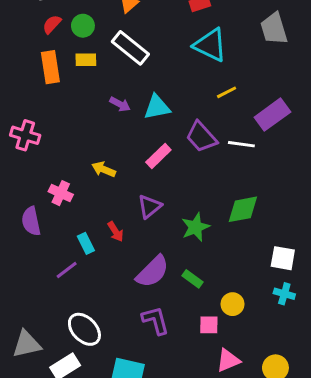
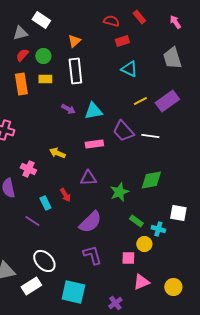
cyan triangle: (210, 45) -> (129, 69), size x0.7
white rectangle: (130, 48) -> (75, 71), turned 45
purple rectangle: (272, 115) -> (167, 101), moved
pink rectangle: (158, 156) -> (94, 144), turned 36
purple triangle: (150, 206) -> (88, 178), turned 36
purple line: (67, 270) -> (32, 221), turned 70
green rectangle: (193, 279) -> (136, 221), moved
cyan cross: (284, 294) -> (158, 229), moved

